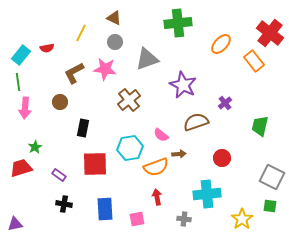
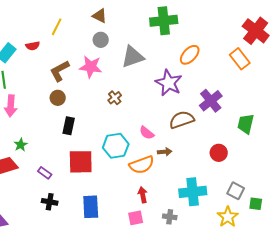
yellow line: (81, 33) -> (57, 27), moved
orange ellipse: (221, 44) -> (190, 55), moved
brown cross: (129, 100) -> (115, 98), size x0.6
brown circle: (60, 102) -> (58, 98), moved
purple cross: (225, 103) -> (211, 101), size x1.6
red circle: (222, 158) -> (219, 153), moved
gray square: (272, 177) -> (236, 191), moved, size x0.7
pink square: (137, 219) -> (136, 218), moved

